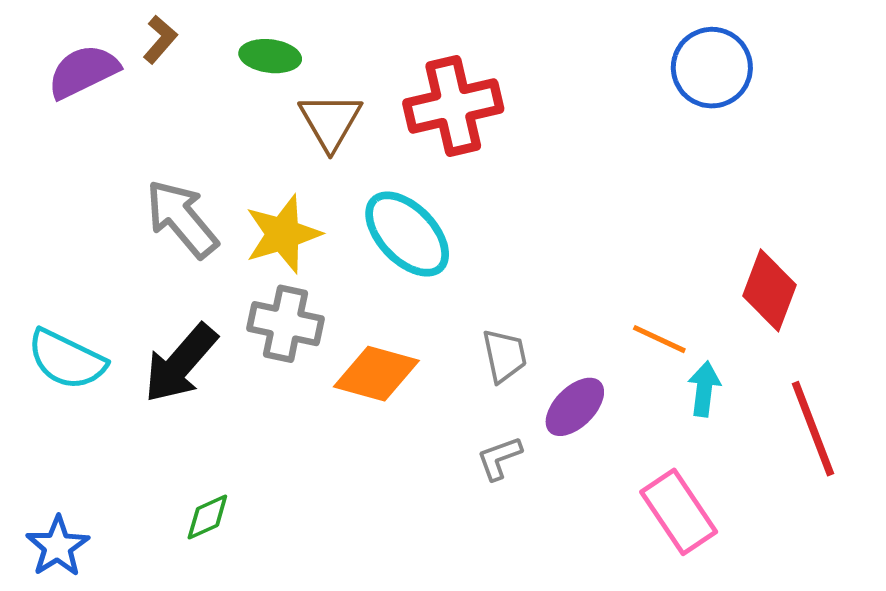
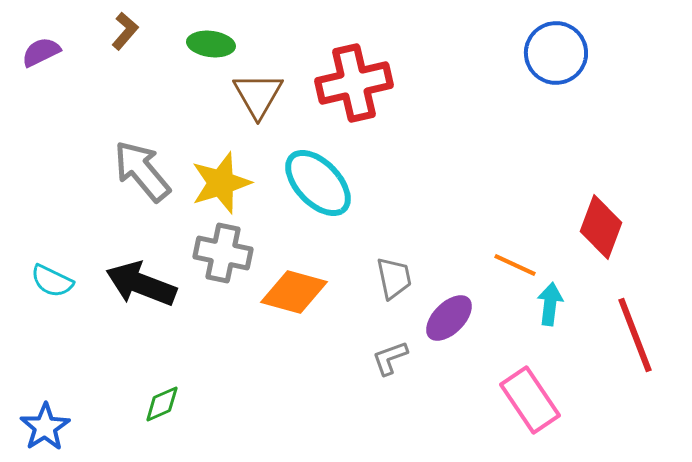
purple semicircle: (83, 71) -> (41, 52), moved, size x0.7
cyan semicircle: (67, 360) -> (52, 281), size x0.7
black arrow: (181, 363) -> (141, 284), turned 70

